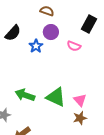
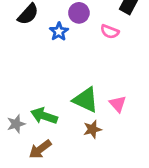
green arrow: (25, 95) -> (44, 116), moved
brown star: (80, 118) -> (92, 129), moved

